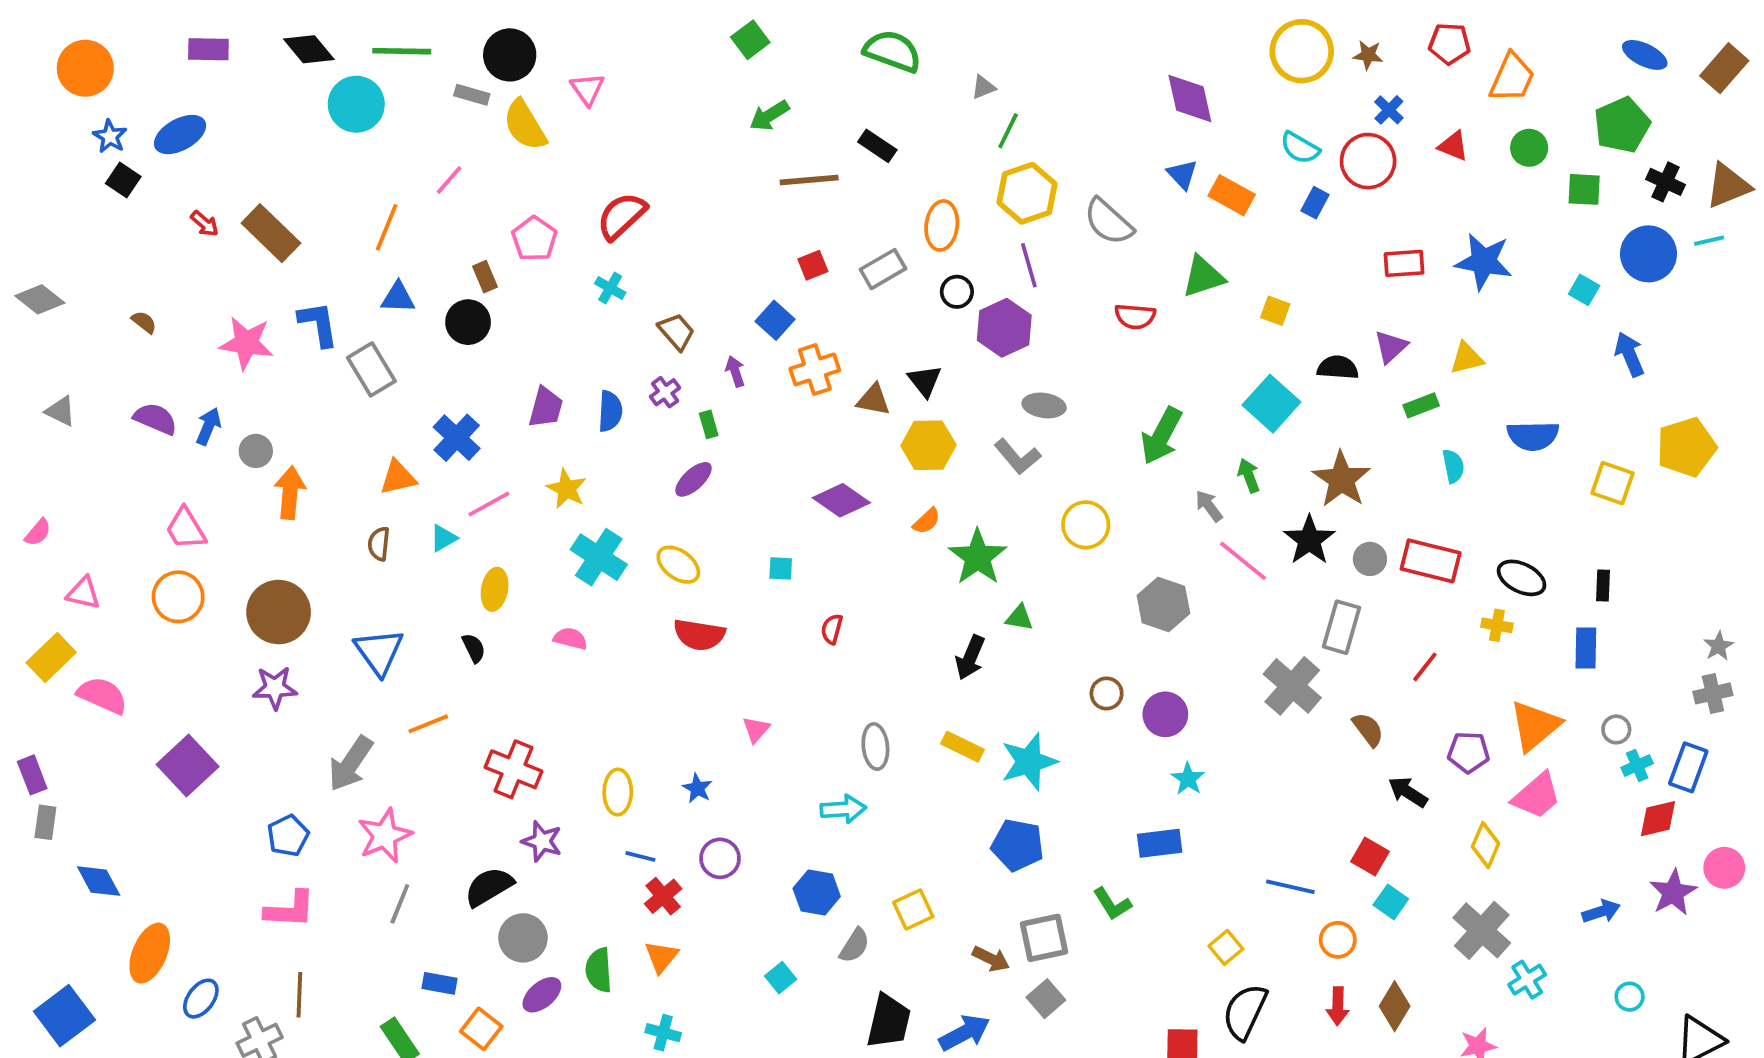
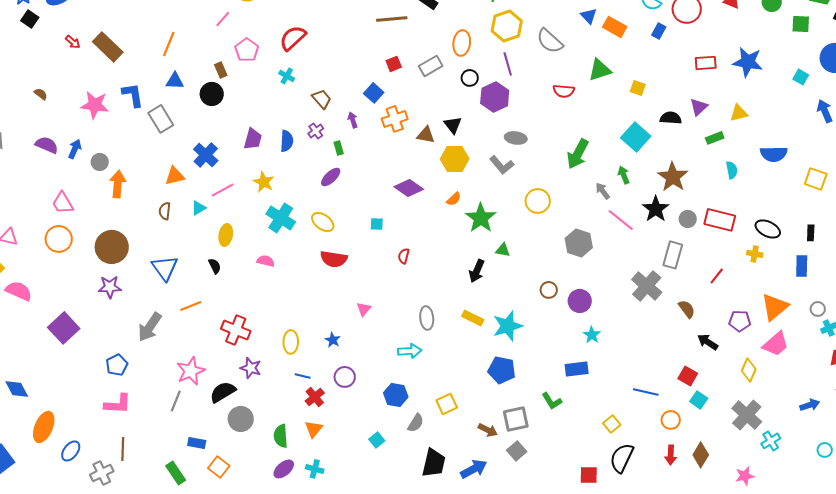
pink line: (449, 180) -> (223, 19), moved
pink star: (385, 836) -> (191, 371), moved
purple ellipse: (542, 995) -> (284, 469), moved

